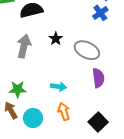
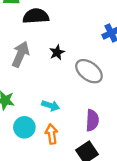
purple semicircle: (98, 78) -> (92, 120), moved
cyan circle: (33, 118) -> (24, 127), moved

